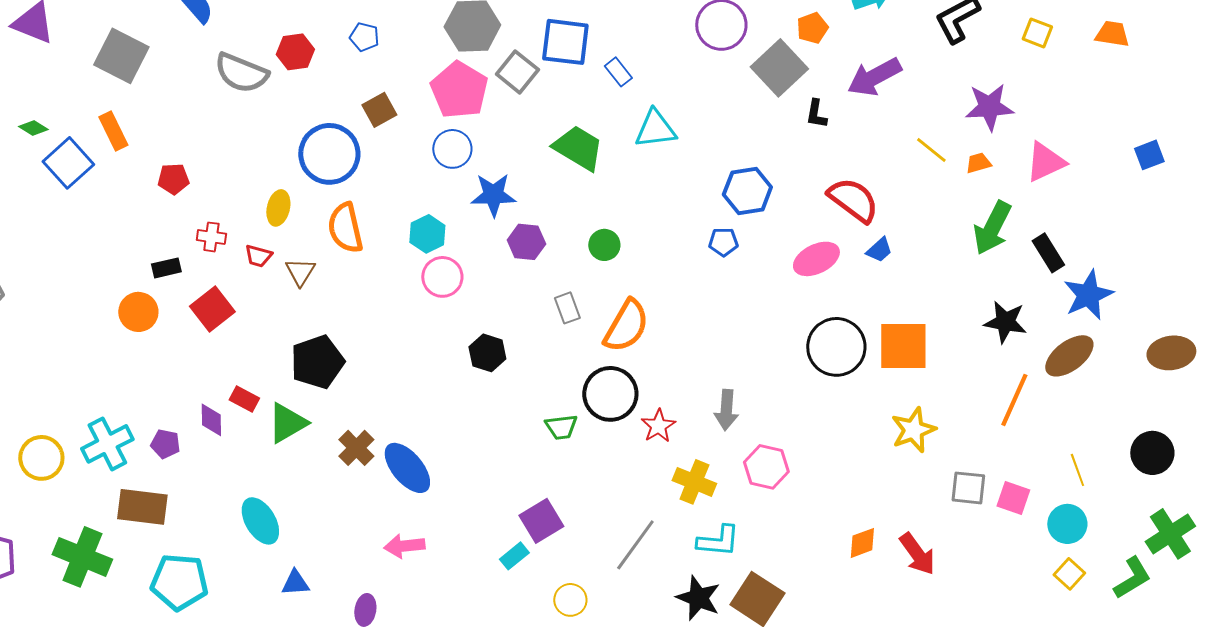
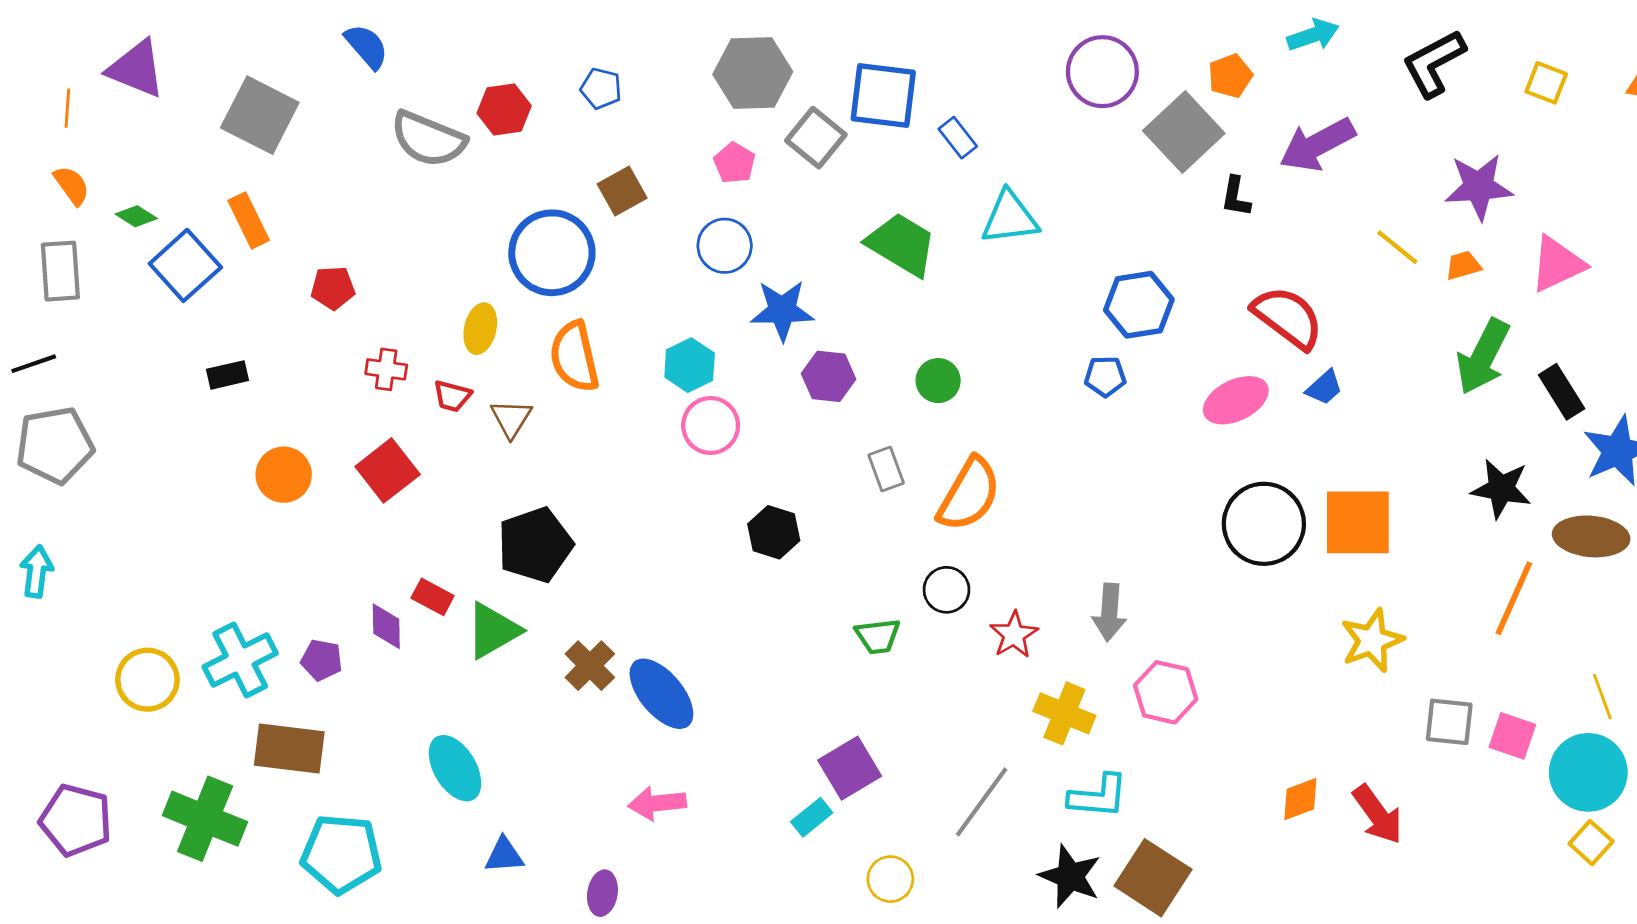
pink pentagon: (459, 90) -> (734, 163), size x0.5
black rectangle: (166, 268) -> (228, 375), moved
brown ellipse: (1069, 356) -> (1591, 536), turned 42
black circle: (610, 394) -> (947, 590), size x0.6
cyan circle: (1067, 524) -> (1588, 772), size x1.4

